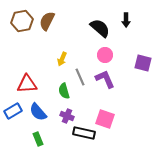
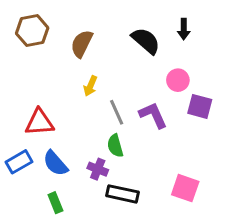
brown semicircle: (47, 21) -> (82, 44), moved
pink circle: (105, 55) -> (178, 80), moved
purple square: (143, 63) -> (200, 106), moved
green semicircle: (64, 91) -> (115, 146), moved
pink square: (105, 119) -> (185, 188), moved

